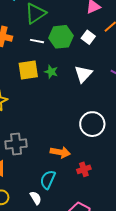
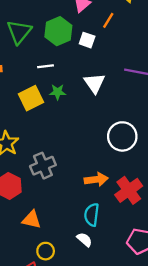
green hexagon: (61, 37) -> (58, 31), moved
white line: (37, 41) -> (46, 66), moved
gray cross: (16, 144) -> (43, 166), moved
red cross: (84, 169) -> (129, 190), size x1.6

